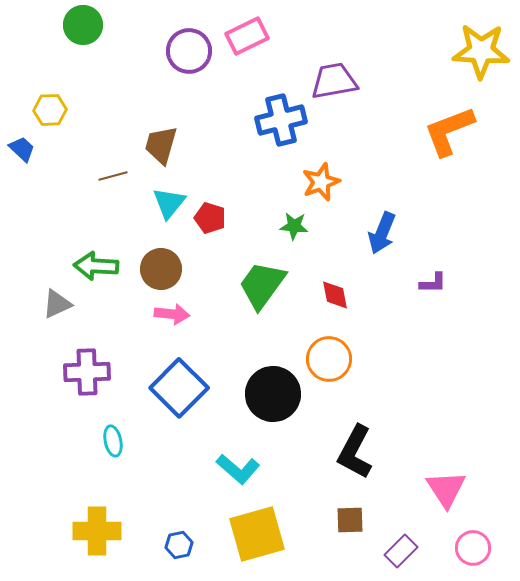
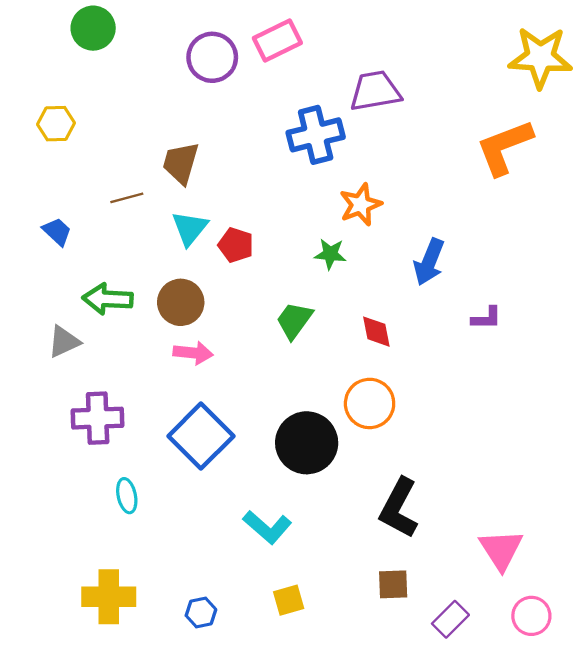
blue trapezoid: (22, 149) -> (57, 232), moved
green trapezoid: (262, 285) -> (294, 320), size x0.7
yellow square: (257, 534) -> (289, 600), size x0.5

